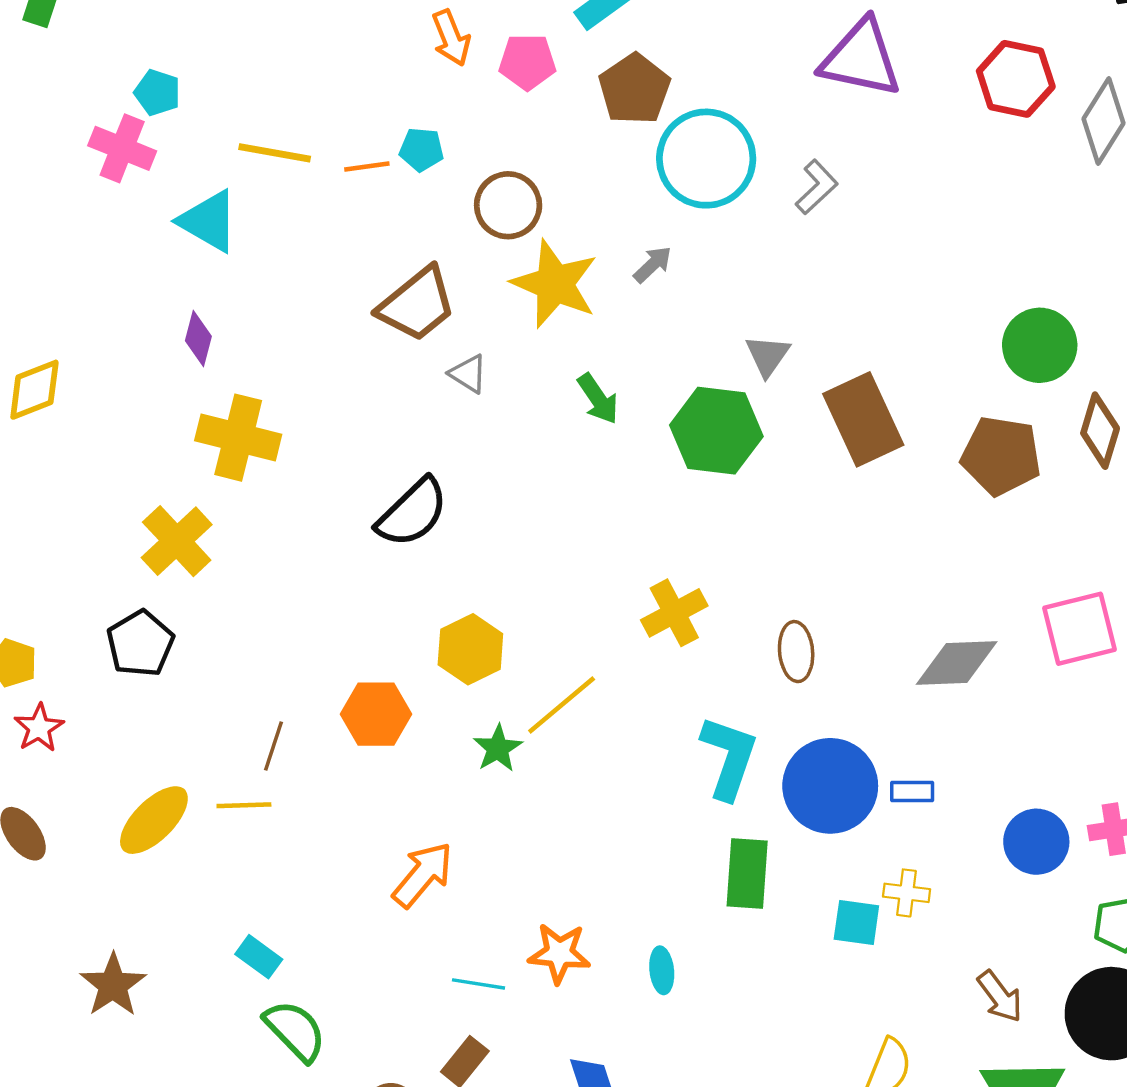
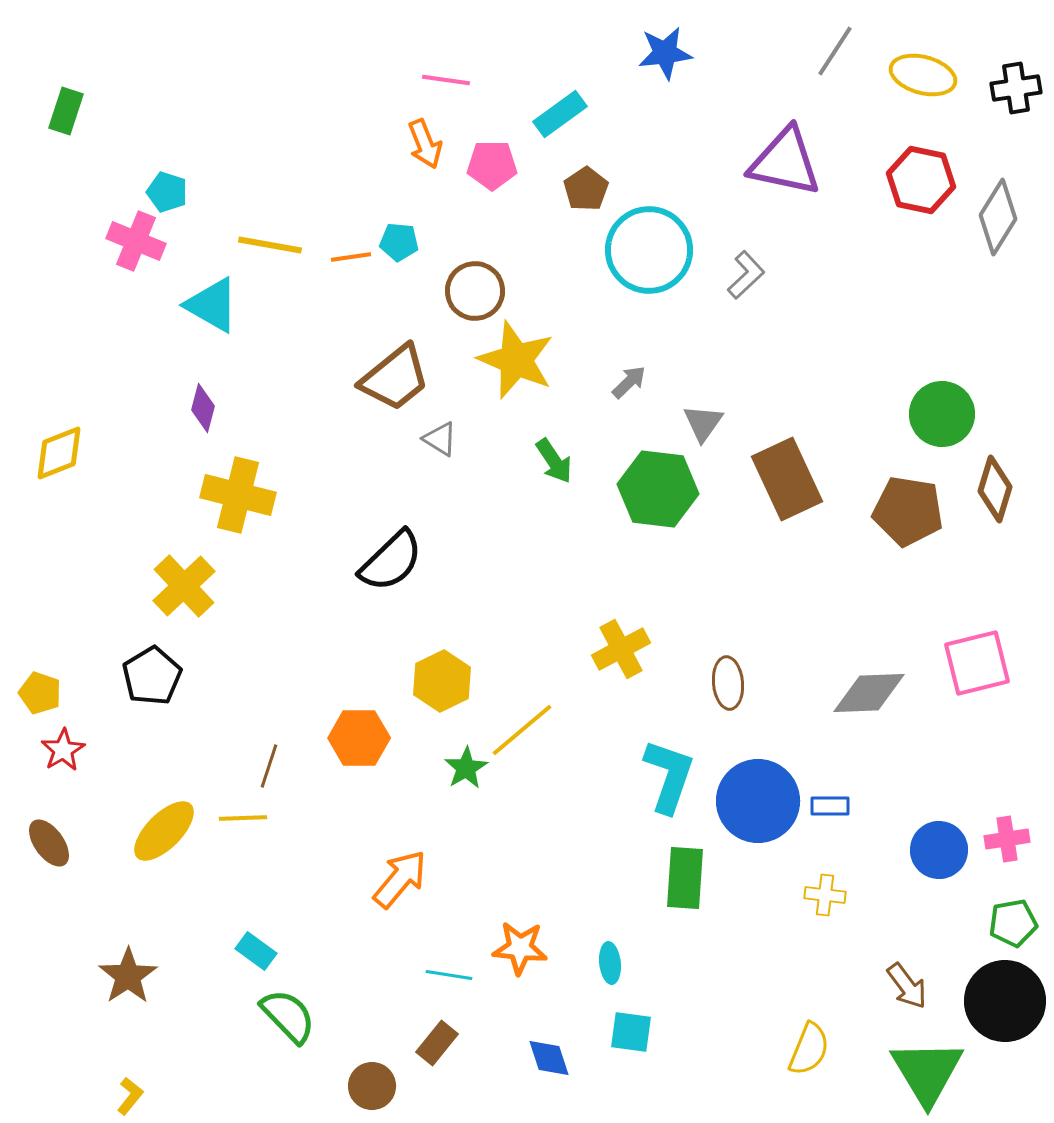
brown pentagon: (634, 89) -> (586, 189), size x0.7
gray arrow: (653, 264) -> (629, 382), moved
cyan square: (856, 923) -> (631, 1032), moved

